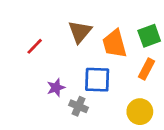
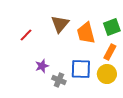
blue square: (97, 80) -> (81, 69), moved
yellow circle: (140, 112) -> (107, 74), moved

